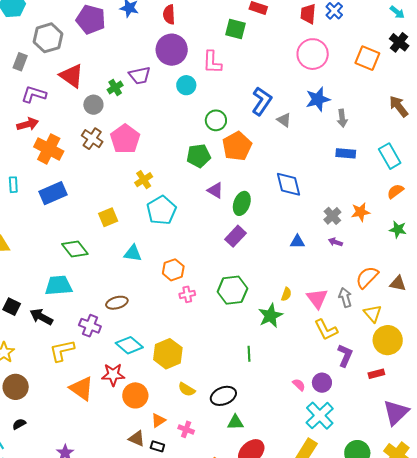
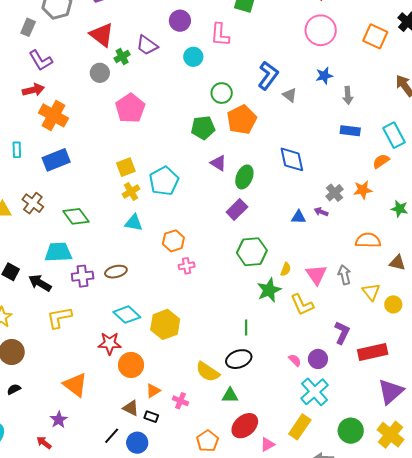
purple circle: (172, 50) -> (180, 21), size x0.7
purple trapezoid: (140, 75) -> (147, 45), turned 45
red triangle: (72, 76) -> (102, 35), moved
purple L-shape: (34, 94) -> (41, 60), turned -140
blue star: (318, 99) -> (324, 76), size x0.7
brown cross: (92, 139) -> (33, 203), moved
yellow cross: (144, 180) -> (131, 191), moved
orange semicircle: (395, 191) -> (381, 161), moved
yellow square: (108, 217) -> (126, 167), moved
purple arrow: (335, 242) -> (321, 212), moved
orange semicircle: (367, 277) -> (368, 240), moved, turned 45
green hexagon: (232, 290) -> (252, 252), moved
purple cross: (90, 326) -> (83, 276), moved, turned -30
yellow L-shape: (326, 330) -> (302, 305), moved
yellow circle: (388, 340) -> (393, 304), moved, size x0.6
red rectangle: (376, 374) -> (373, 352), size x1.8
orange triangle: (82, 388) -> (75, 385), moved
yellow semicircle: (187, 389) -> (208, 372), moved, size x1.4
black ellipse: (223, 396) -> (239, 359), moved

